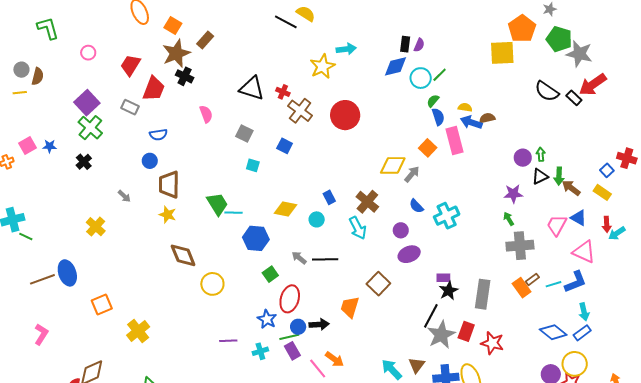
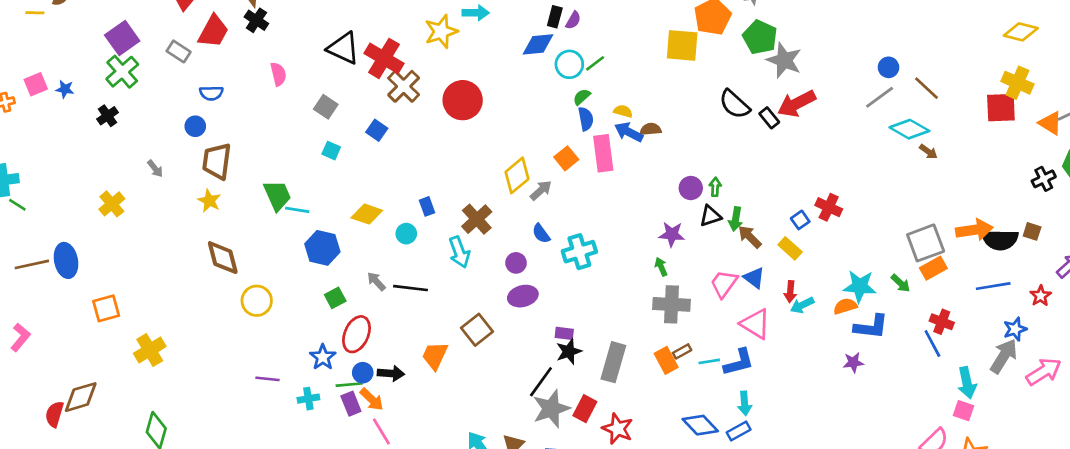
red cross: (283, 92) -> (384, 58), size x2.0
yellow diamond: (393, 165) -> (517, 175), turned -48
orange arrow: (335, 359) -> (372, 399), moved

